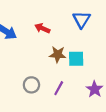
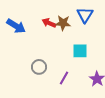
brown star: (58, 54) -> (63, 23), moved
gray circle: (31, 85) -> (39, 67), moved

